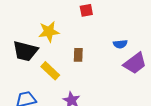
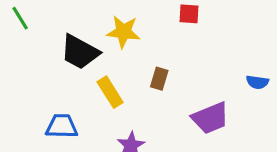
blue semicircle: (120, 44) -> (257, 82), moved
purple trapezoid: (135, 63) -> (210, 118), moved

